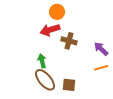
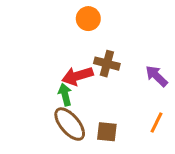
red arrow: (50, 30) -> (77, 76), moved
orange line: (101, 68) -> (156, 122), moved, turned -48

